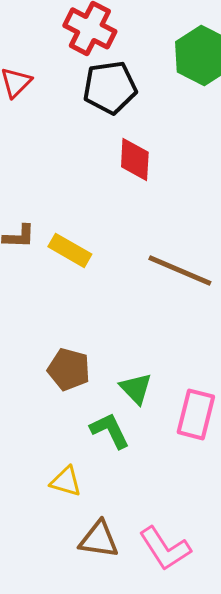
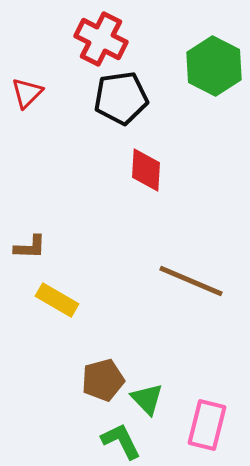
yellow rectangle: (70, 250) -> (57, 300), moved
brown pentagon: (69, 369) -> (103, 380), moved, turned -30

